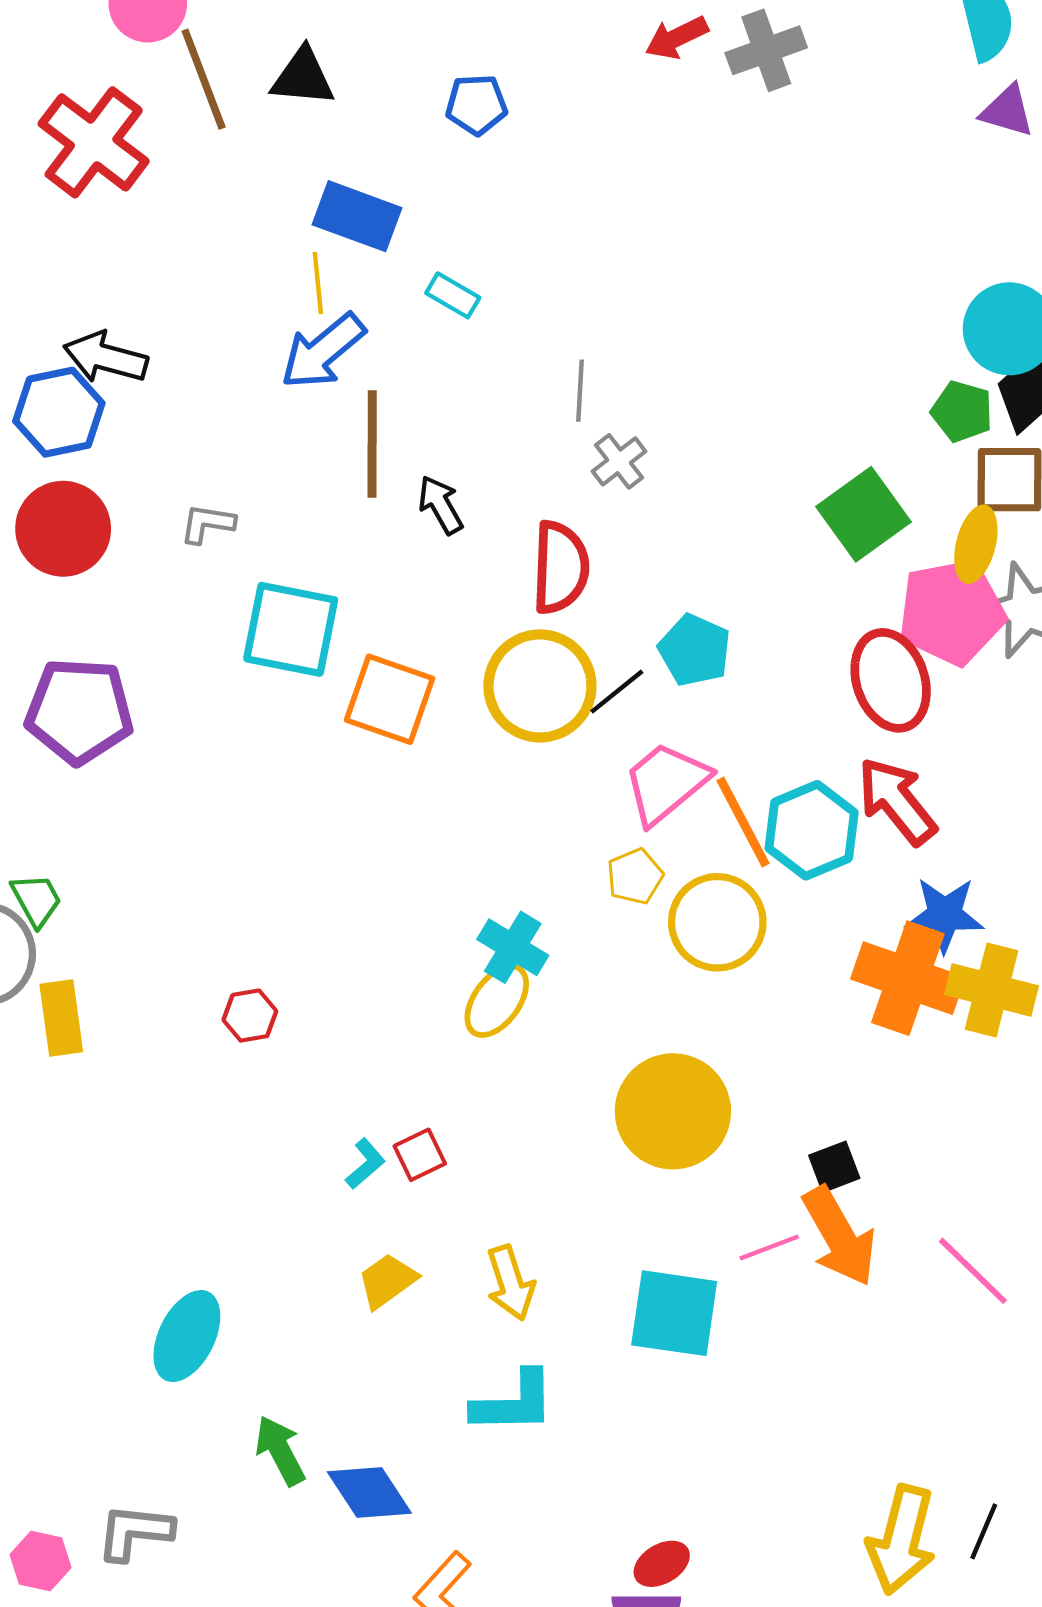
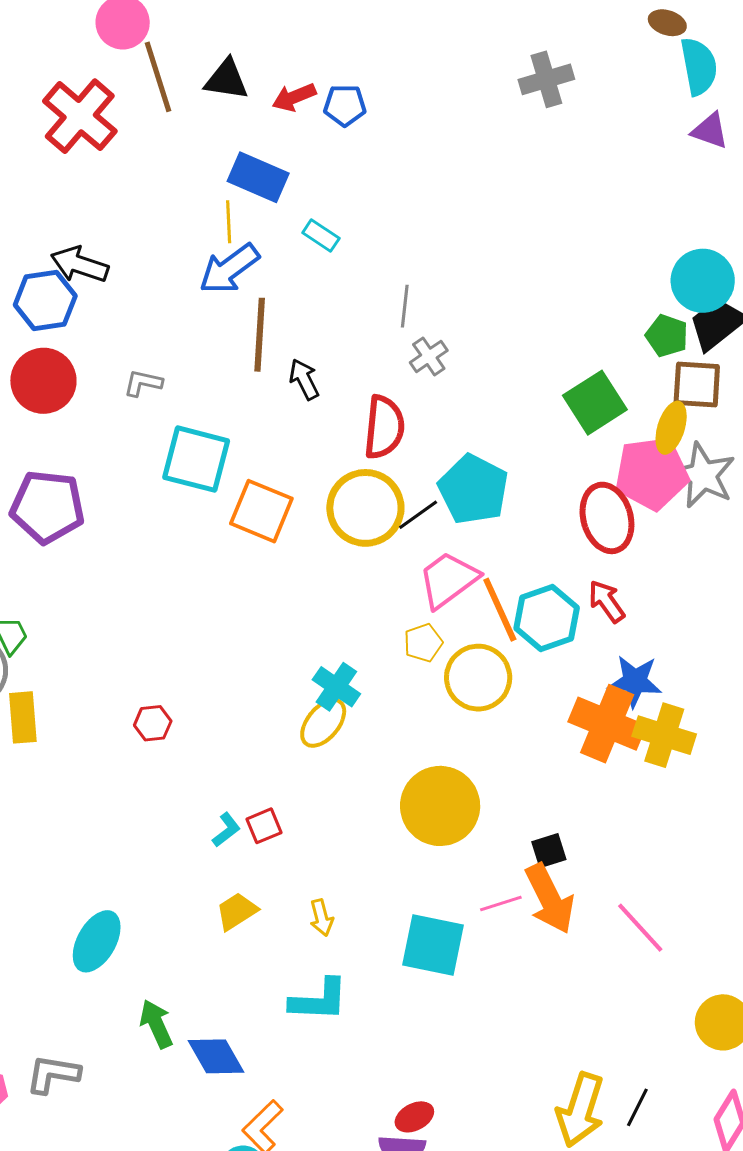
red arrow: (677, 38) -> (294, 97), moved
cyan pentagon: (695, 650) -> (473, 489), size x1.4
red arrow: (897, 801) -> (607, 601), size x0.7
yellow arrow: (510, 1283) -> (321, 918), size x0.7

